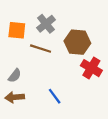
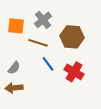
red cross: (91, 68) -> (74, 72), moved
blue line: (55, 96) -> (48, 64), moved

